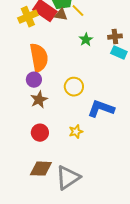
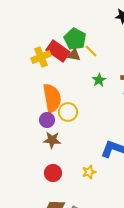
yellow circle: (74, 87) -> (68, 112), moved
brown star: (39, 100) -> (52, 140), turned 30

